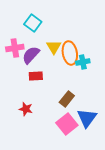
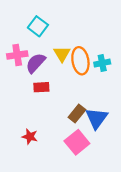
cyan cross: (83, 62) -> (102, 63), moved
red star: (26, 109) -> (30, 137), moved
blue triangle: (87, 118) -> (96, 118), moved

